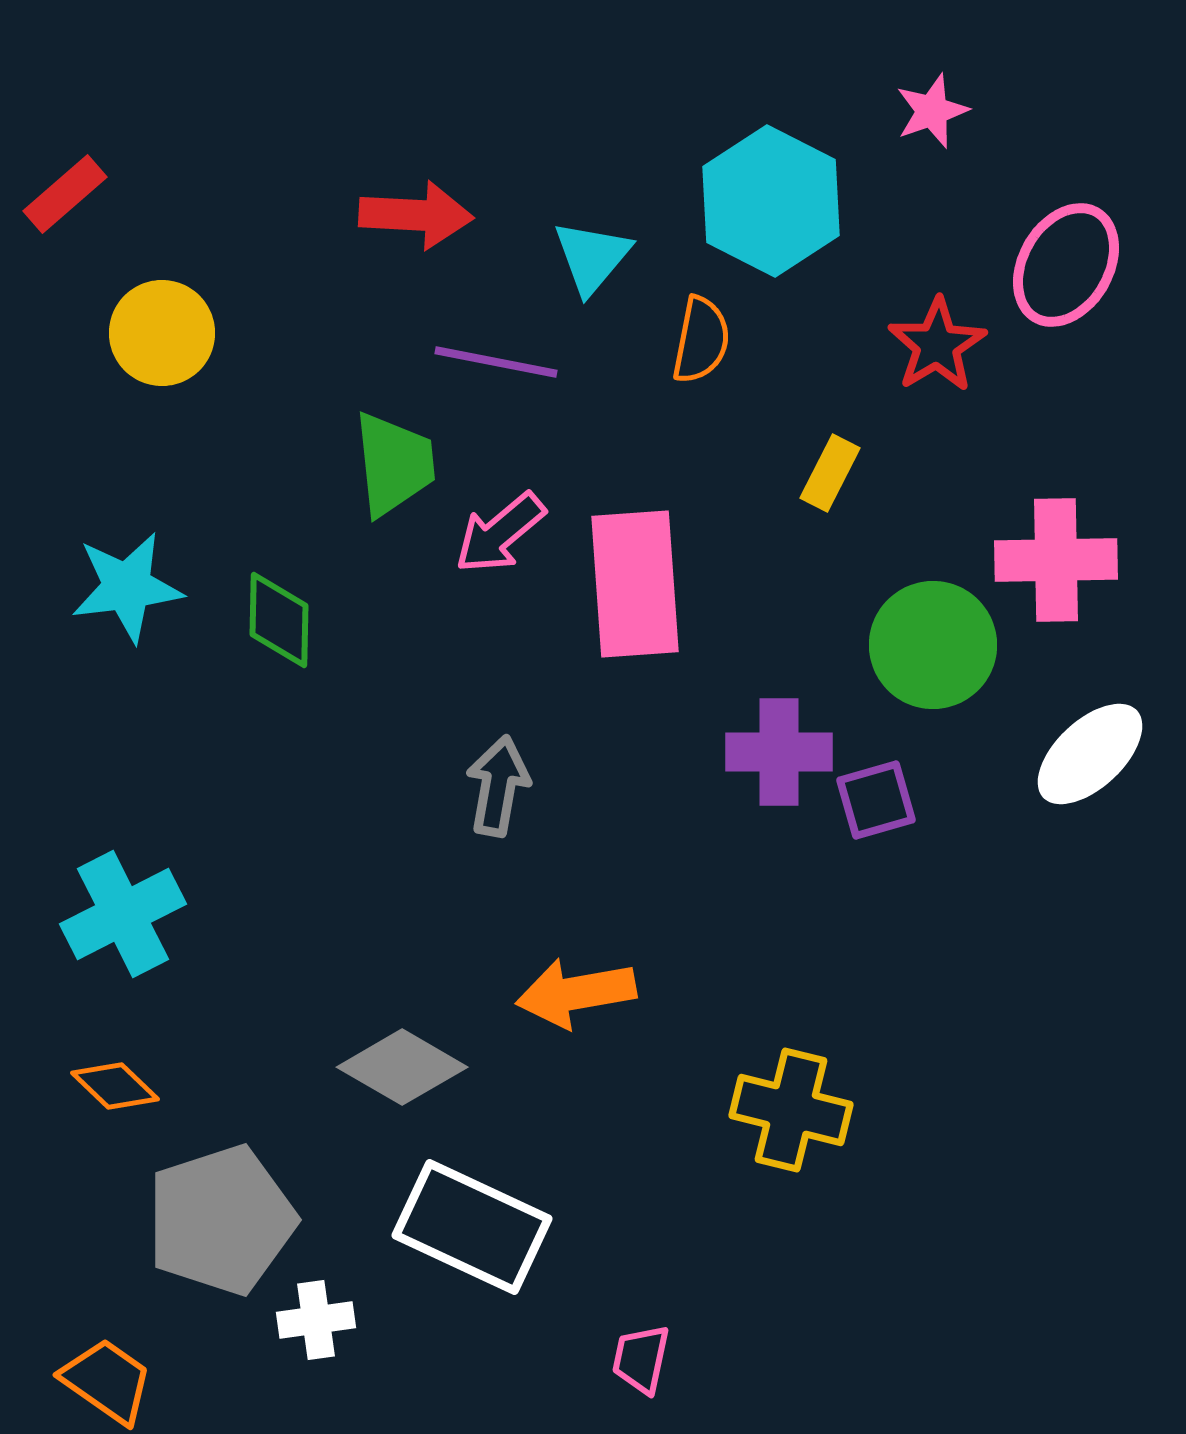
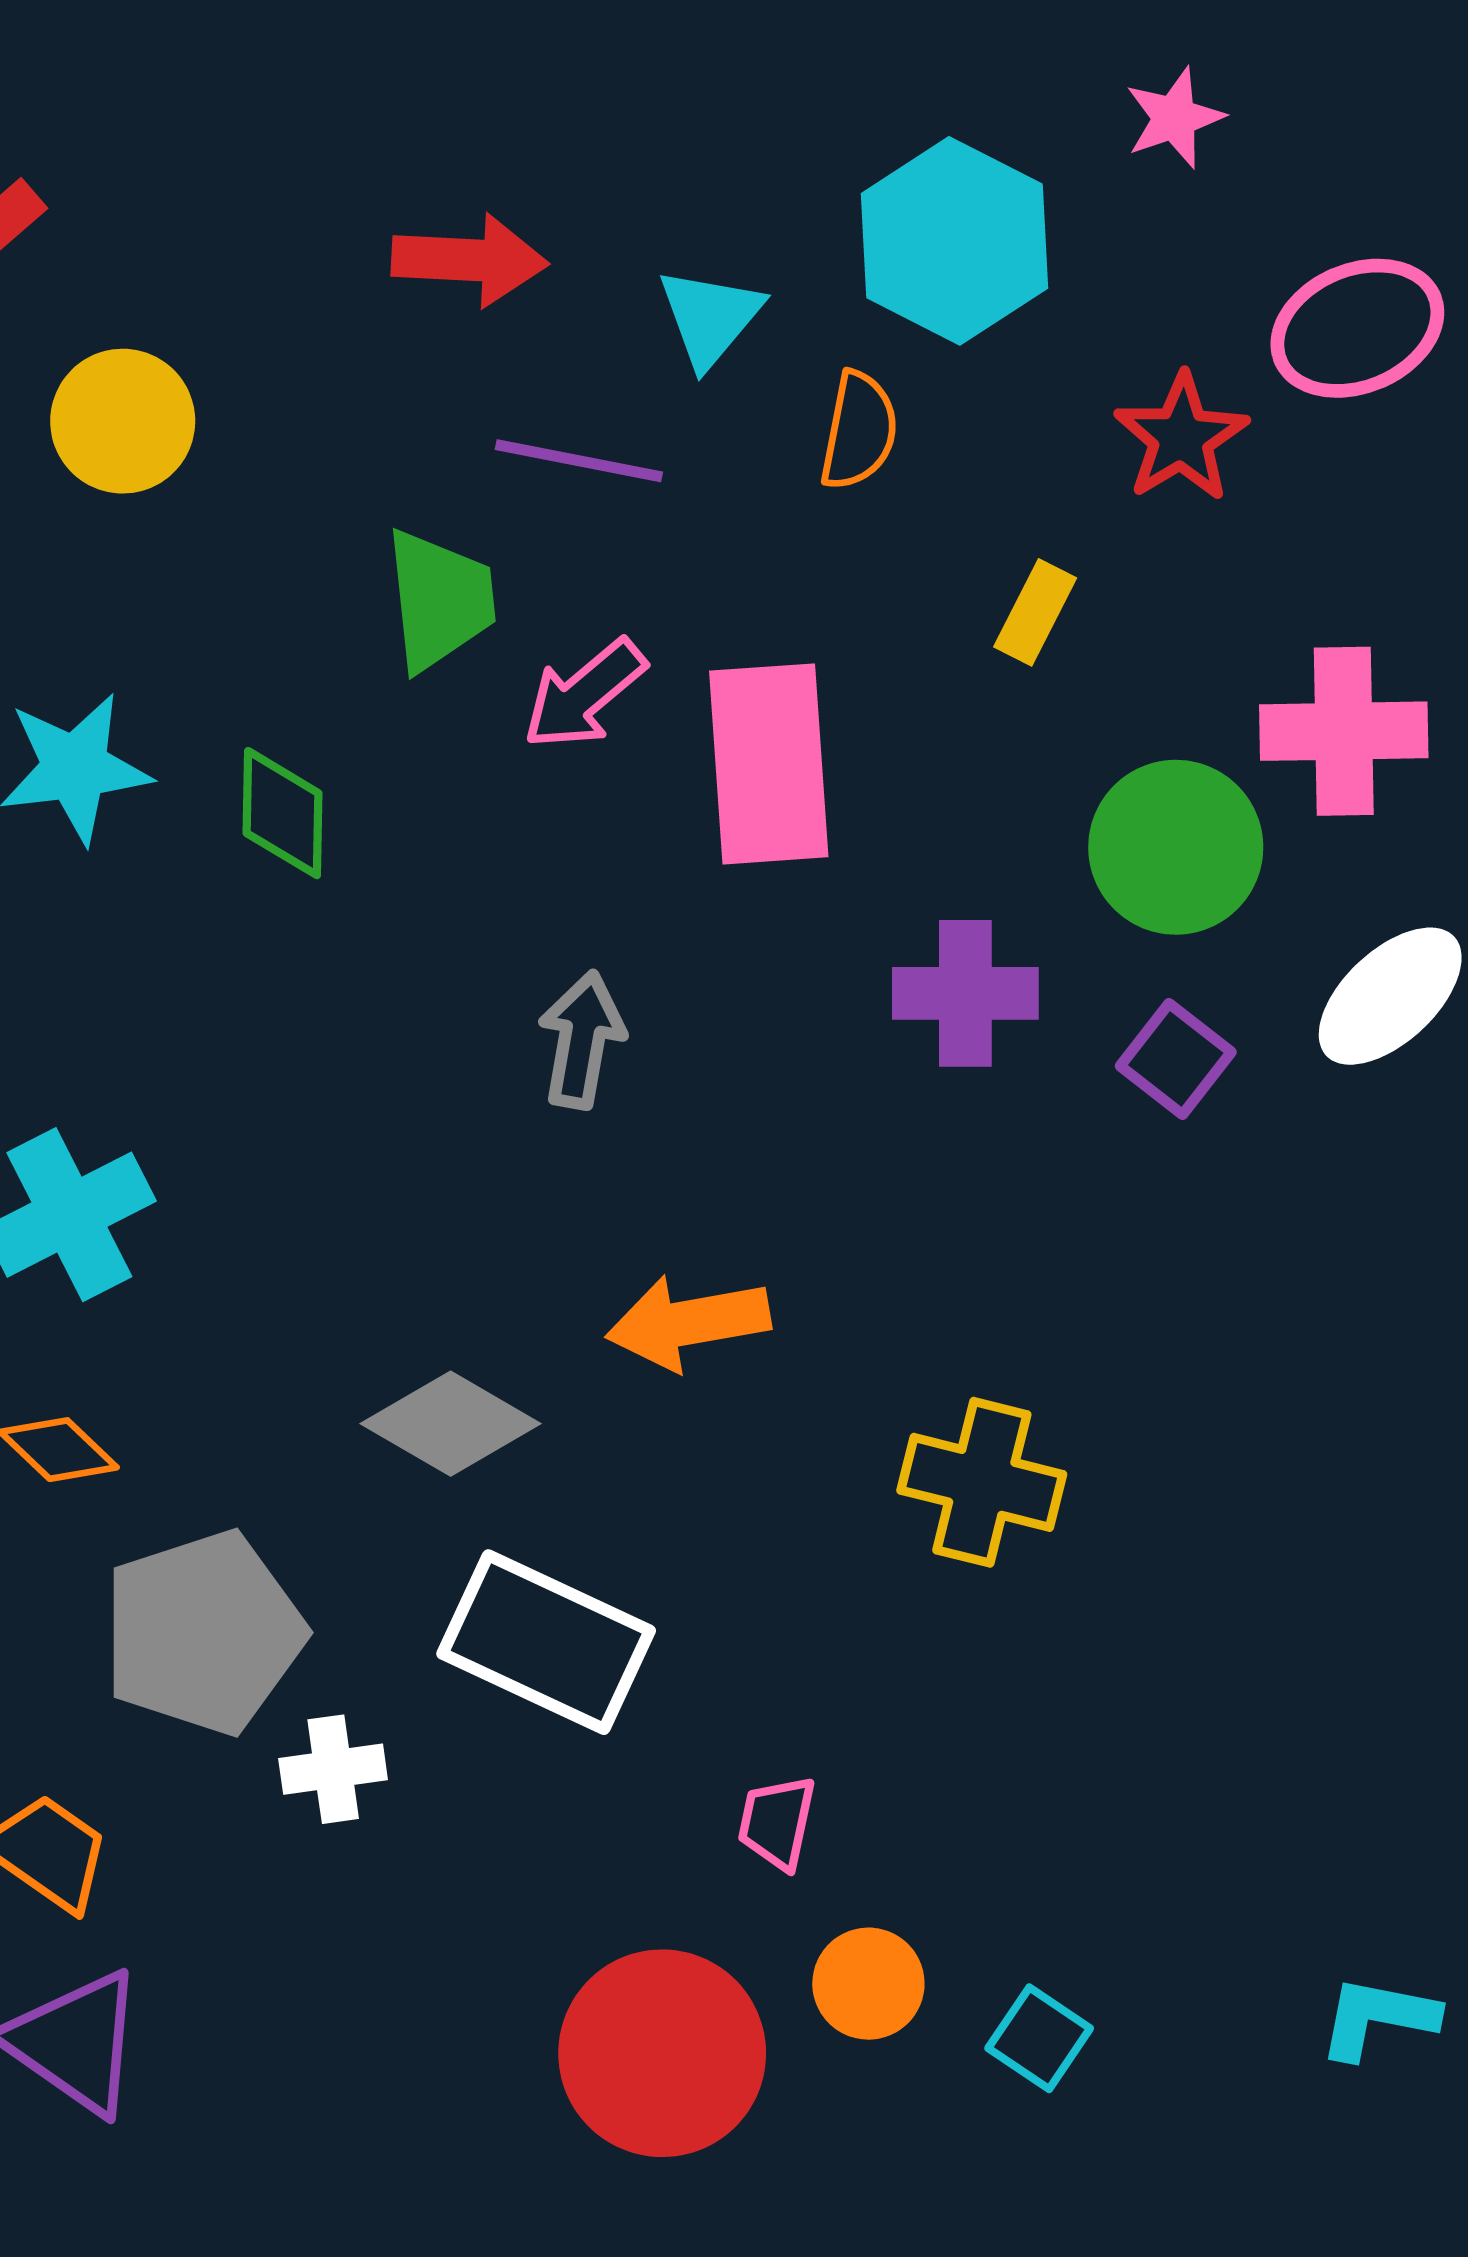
pink ellipse: (1066, 265) -> (1357, 328), turned 37
purple square: (876, 800) -> (1176, 1059), moved, turned -36

